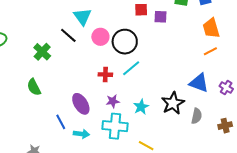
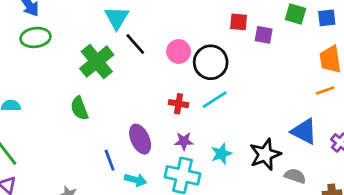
cyan triangle: (82, 17) -> (117, 18), moved
green cross: (42, 52) -> (97, 62), size x1.4
gray semicircle: (197, 116) -> (295, 176), turned -91

